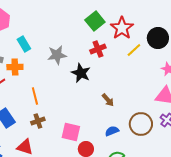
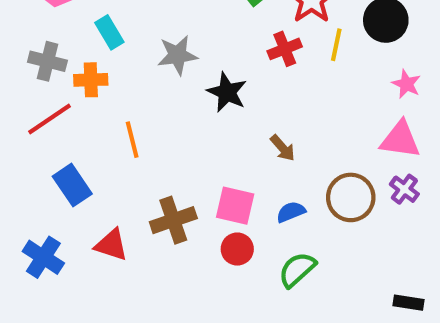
red cross: (98, 49) -> (285, 49), moved
yellow line: (134, 50) -> (336, 45), turned -35
brown cross: (38, 121) -> (173, 220), moved, size x1.5
pink square: (71, 132) -> (235, 206), moved

